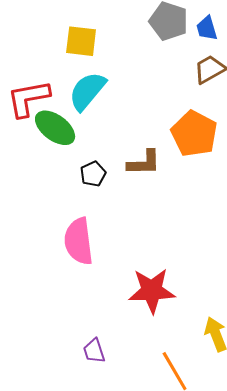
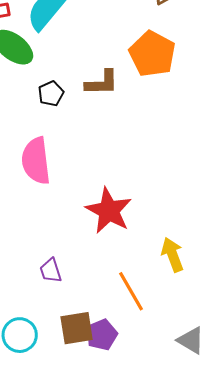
red star: (152, 291) -> (109, 211), turned 30

